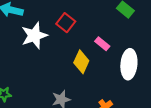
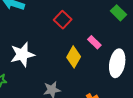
white star: (34, 36) -> (22, 54), moved

